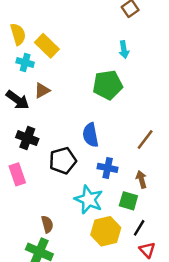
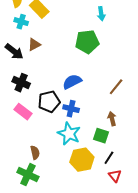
blue semicircle: (90, 135) -> (72, 82), turned 72
blue cross: (108, 168) -> (71, 109), moved
pink rectangle: (17, 174) -> (23, 112), moved, turned -36

